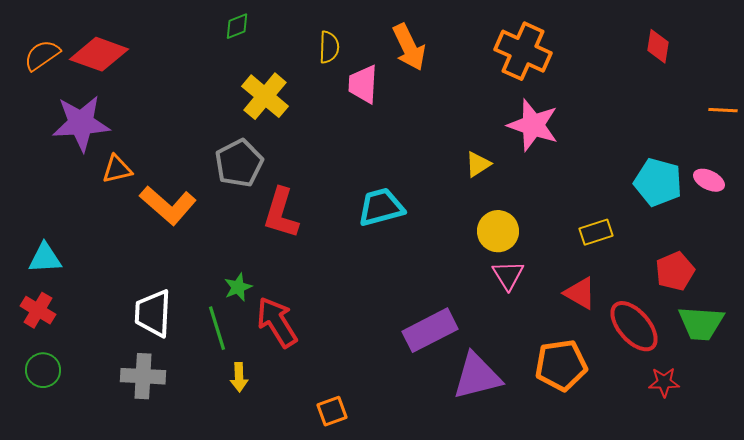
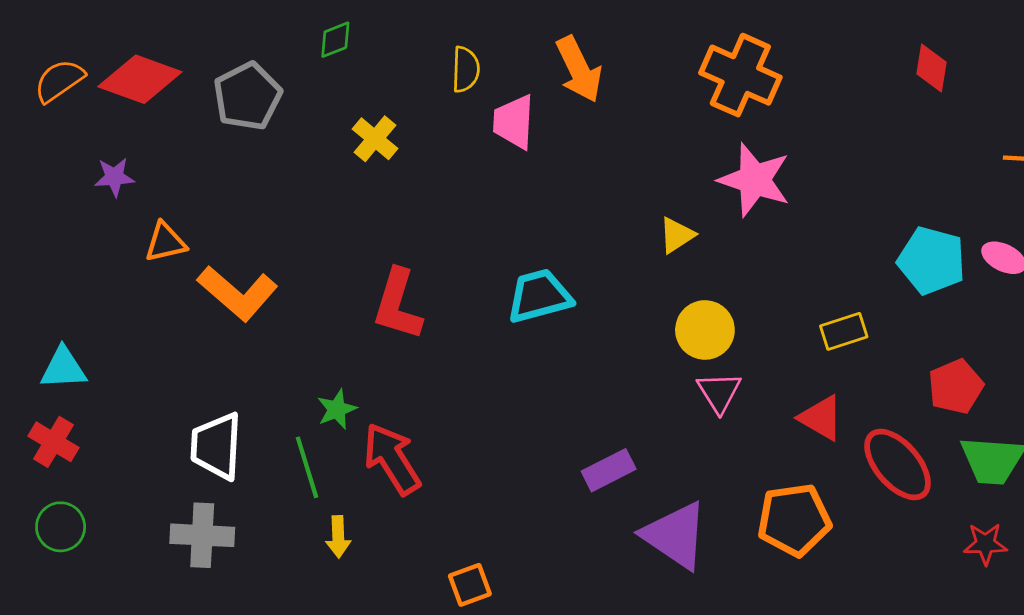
yellow cross: (265, 96) -> (375, 139), size x0.7
purple star: (81, 123) -> (114, 177), size x0.5
gray pentagon: (239, 163) -> (248, 96), moved
purple rectangle: (430, 330) -> (609, 470), size x0.7
purple triangle: (477, 376) -> (675, 535), turned 48
red star: (664, 382) -> (985, 544), moved

